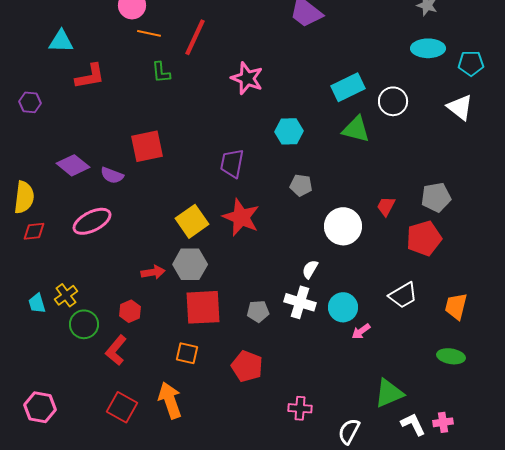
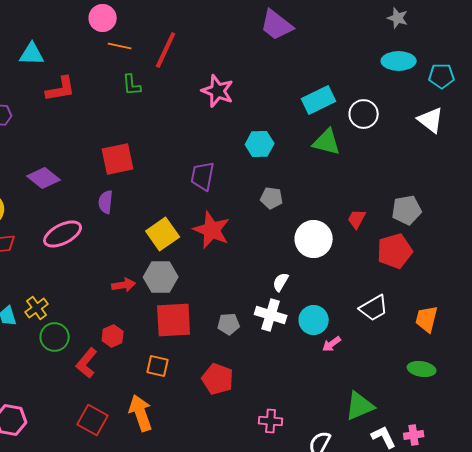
purple semicircle: (112, 175) -> (106, 202), moved, turned 75
red hexagon: (130, 311) -> (113, 336), moved

